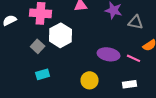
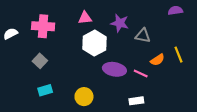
white hexagon: (61, 35) -> (94, 43), moved
yellow circle: (90, 80) -> (84, 97), moved

